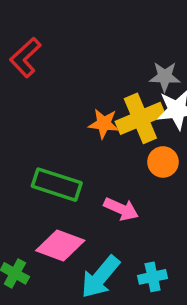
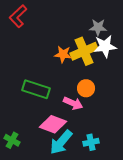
orange circle: (163, 162) -> (86, 88), moved
pink diamond: (60, 246) -> (53, 124), moved

